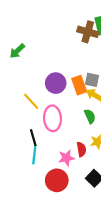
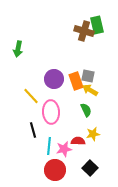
green arrow: (17, 51) -> (18, 49), turned -35
red semicircle: (81, 149) -> (78, 141), turned -80
cyan line: (34, 155) -> (49, 146), moved

